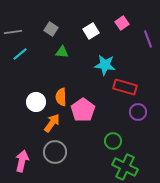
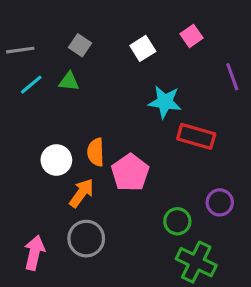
purple line: (148, 39) -> (232, 77), moved
green triangle: (62, 52) -> (69, 81), moved
purple circle: (138, 112) -> (220, 202), moved

